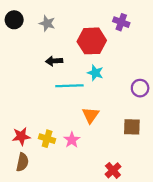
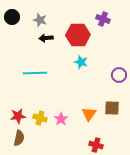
black arrow: (54, 61) -> (46, 38), moved
cyan line: (69, 86) -> (35, 73), moved
orange triangle: (91, 115) -> (89, 114), moved
red cross: (113, 170) -> (96, 145), turned -32

